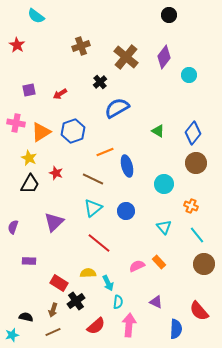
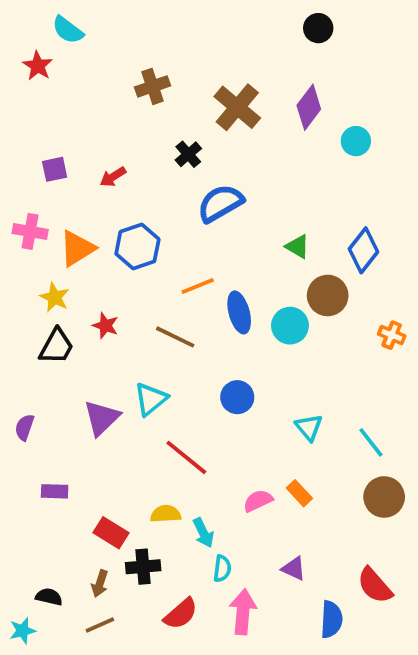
red star: (17, 45) -> (38, 66), moved
brown circle: (196, 163) -> (328, 295), moved
cyan circle: (164, 184) -> (290, 326), moved
orange cross: (191, 206) -> (392, 335), moved
cyan triangle: (93, 208) -> (151, 399), moved
black cross: (76, 301) -> (143, 567), turned 30

